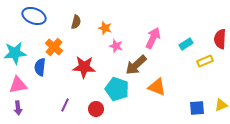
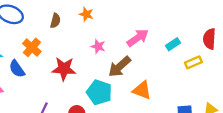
orange star: (105, 28) -> (86, 14), moved
pink arrow: (153, 38) -> (138, 38), turned 30
blue semicircle: (40, 67) -> (17, 69), turned -42

